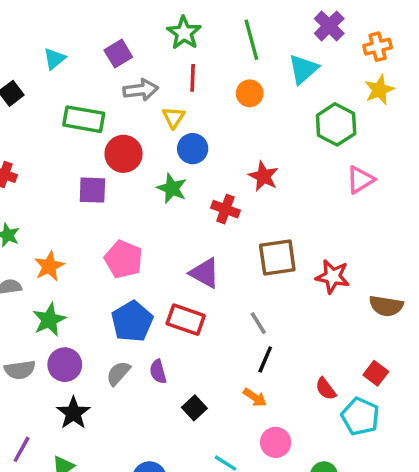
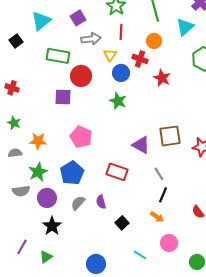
cyan triangle: (54, 59) -> (41, 21), size x1.5
red star: (263, 176) -> (162, 78), moved
green star: (172, 188) -> (118, 101), moved
red cross: (225, 209) -> (140, 59), moved
orange star: (49, 266) -> (38, 141), turned 30
purple triangle: (205, 273) -> (141, 145), moved
blue pentagon: (132, 321) -> (72, 173), moved
gray semicircle: (20, 370) -> (21, 191), moved

